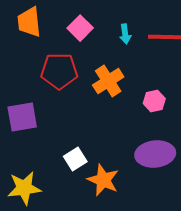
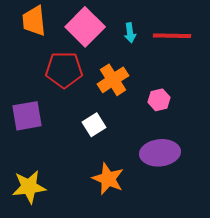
pink square: (80, 28) -> (85, 27), size x1.5
white square: (75, 159) -> (94, 125), moved

